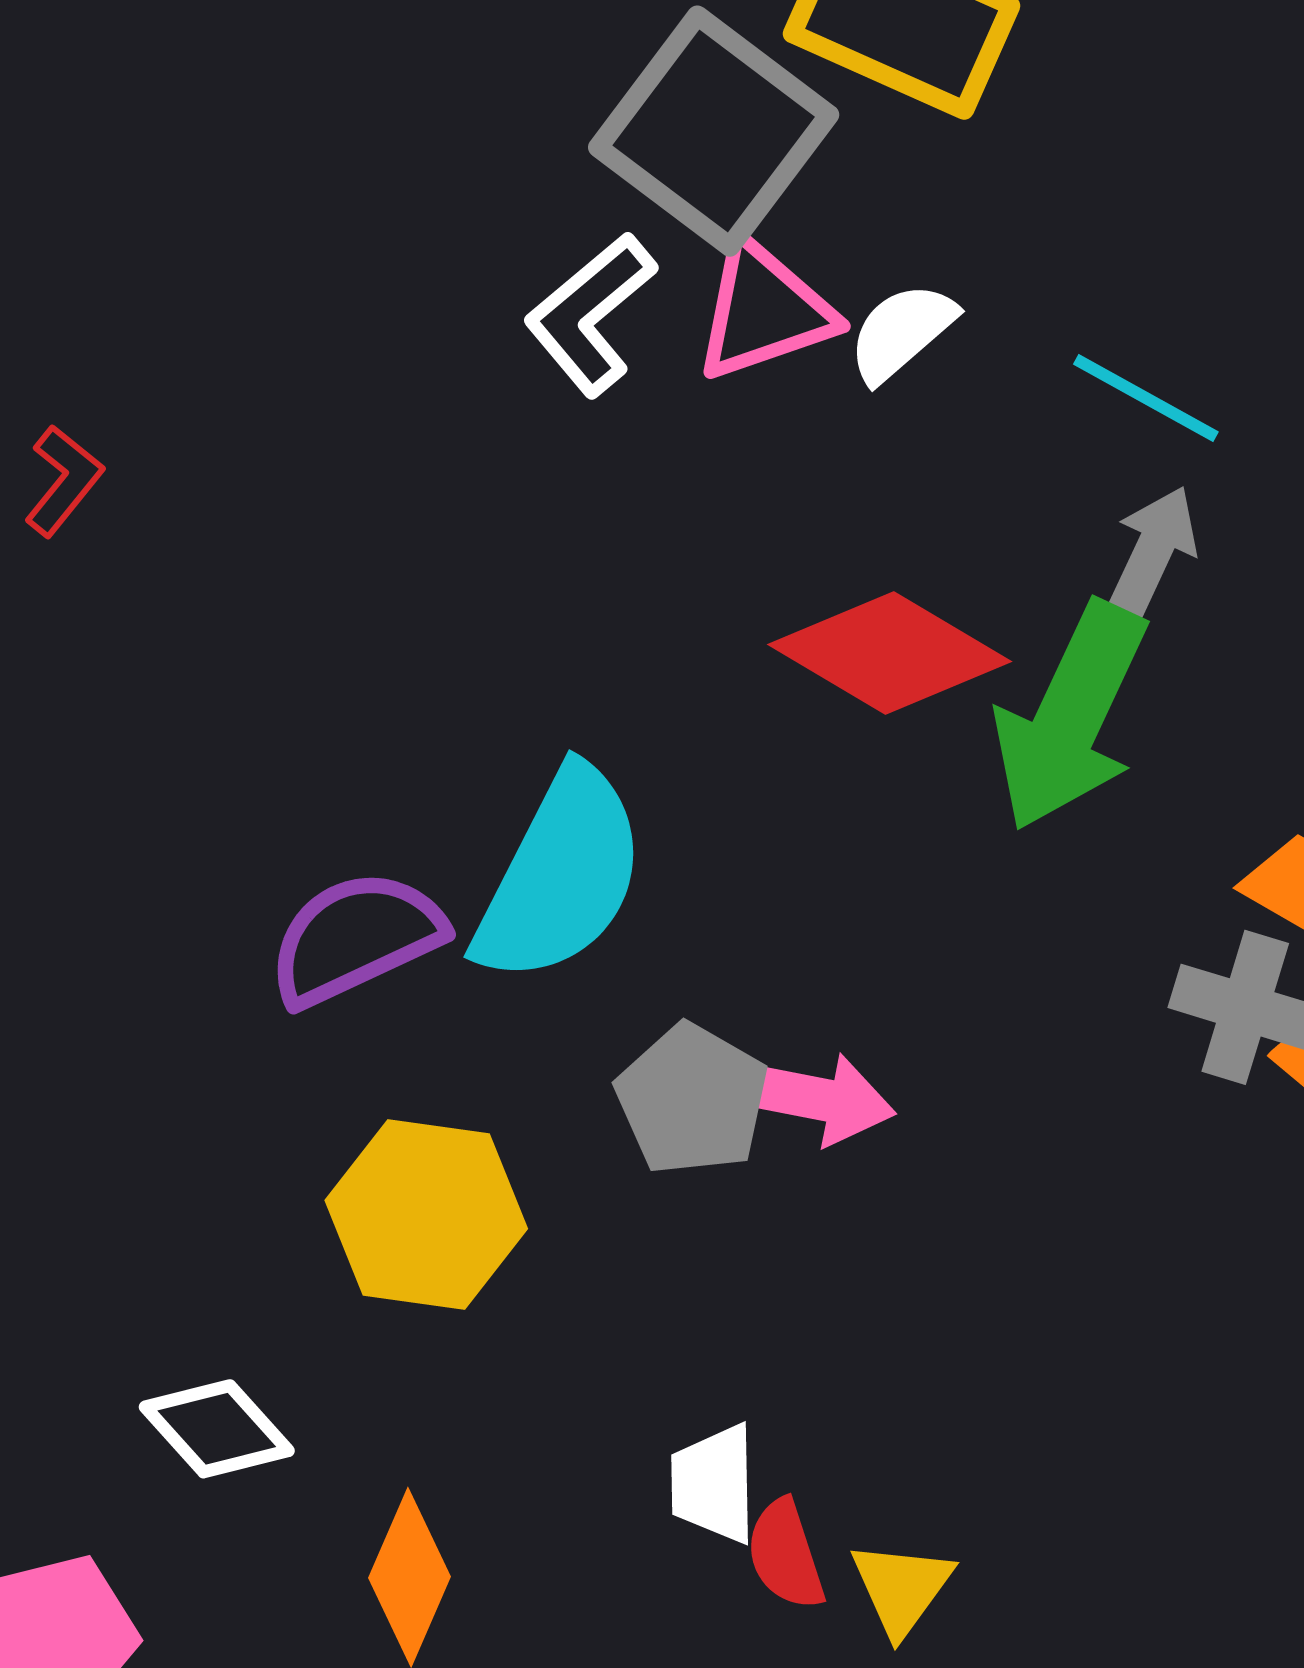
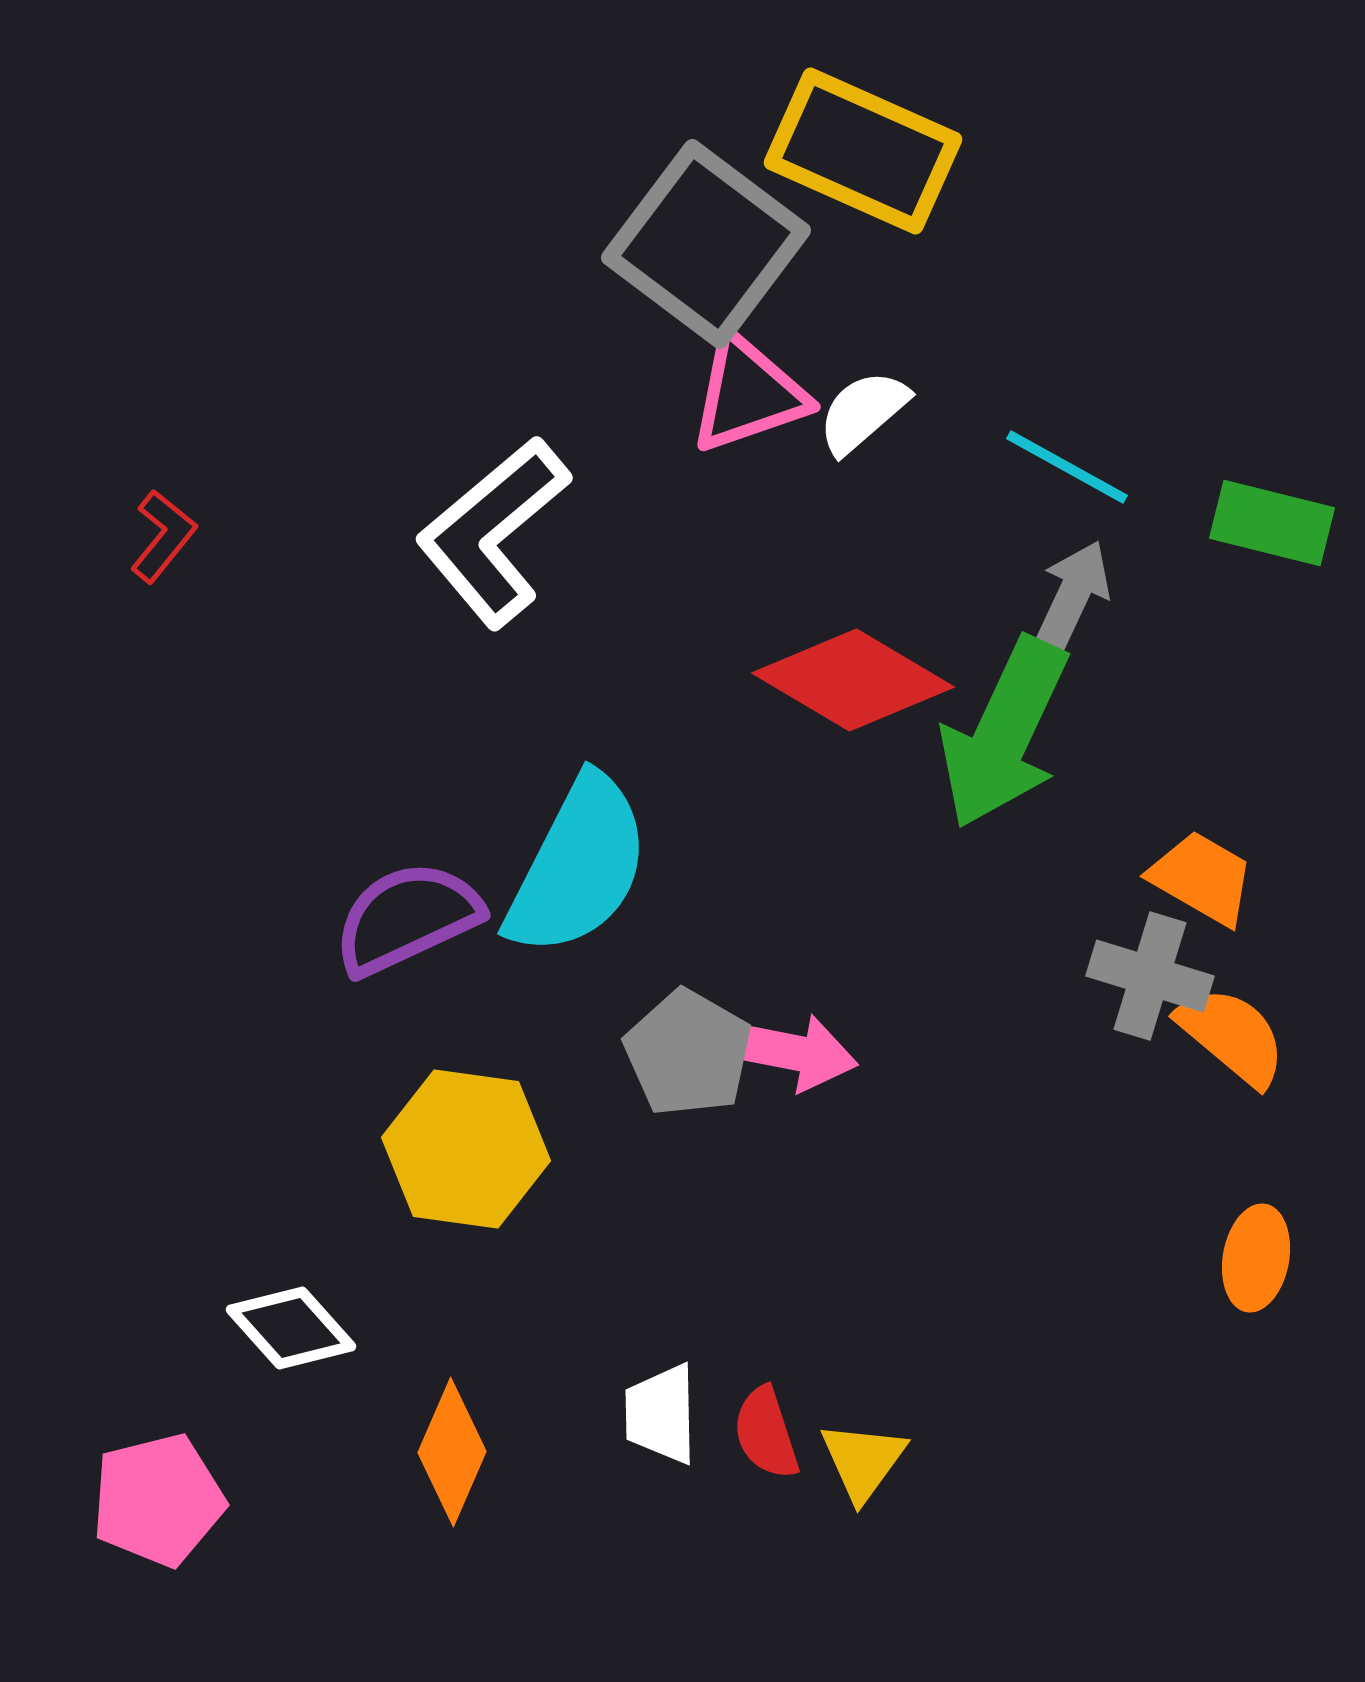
white L-shape: (590, 314) -> (493, 532), moved, size x1.4
white trapezoid: (714, 1484) -> (661, 1414), moved

